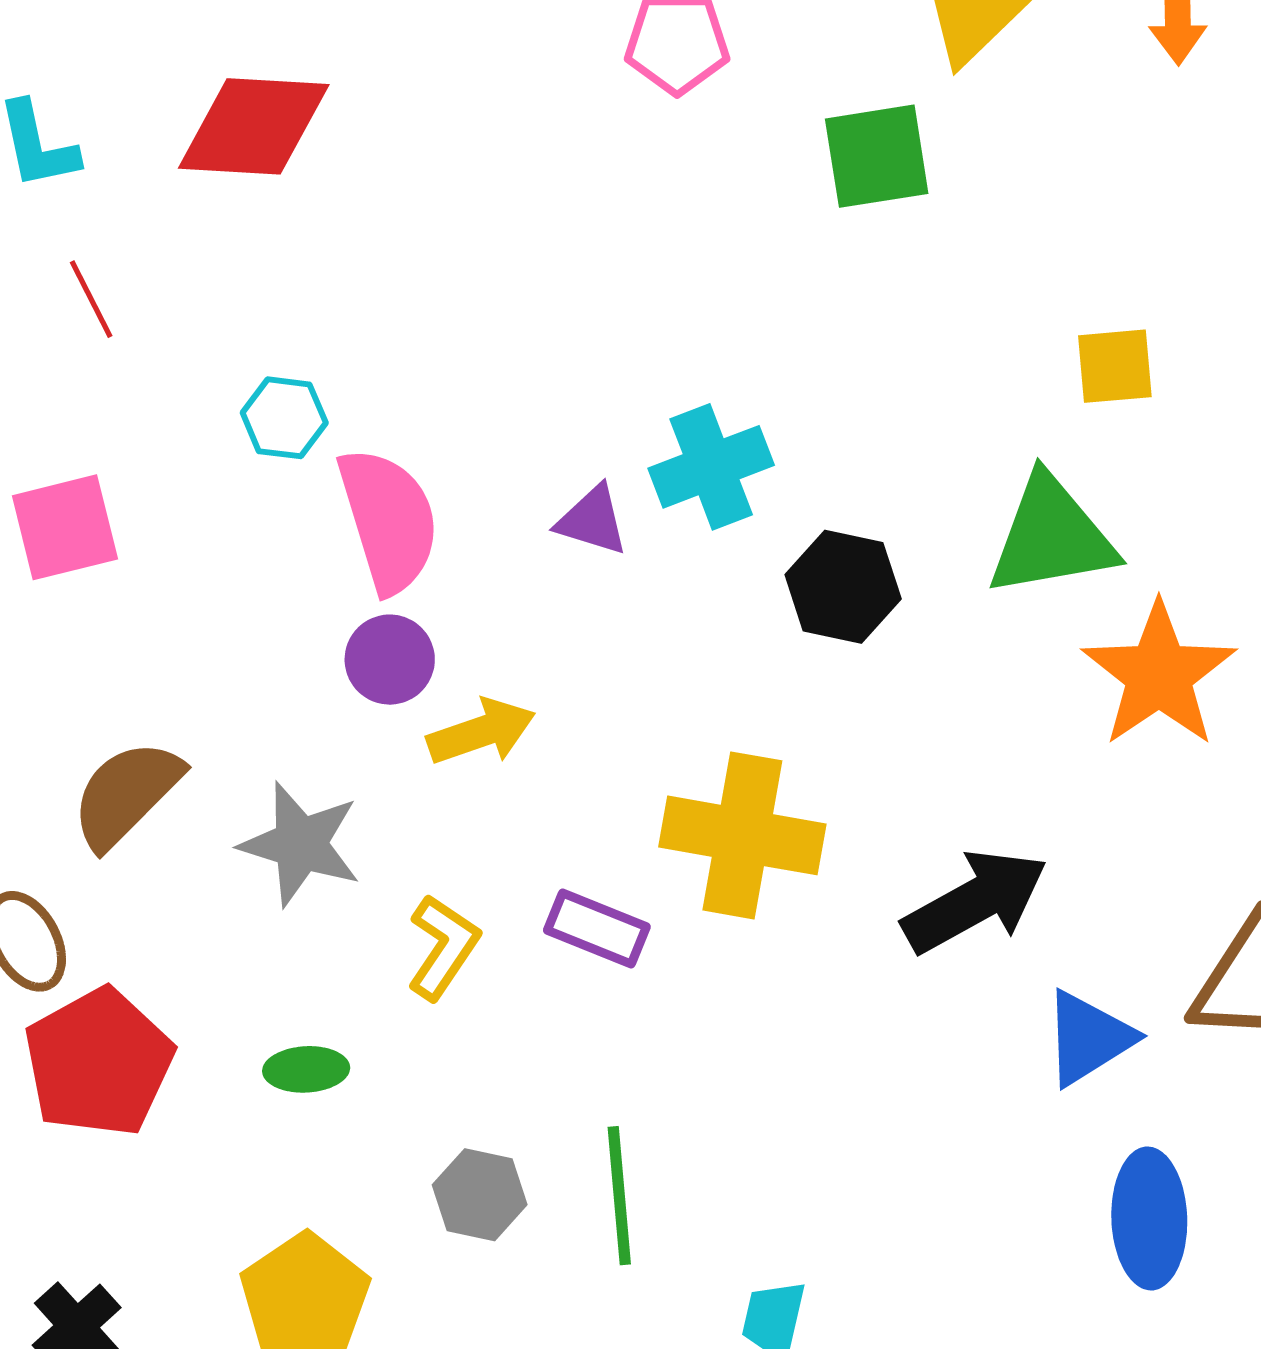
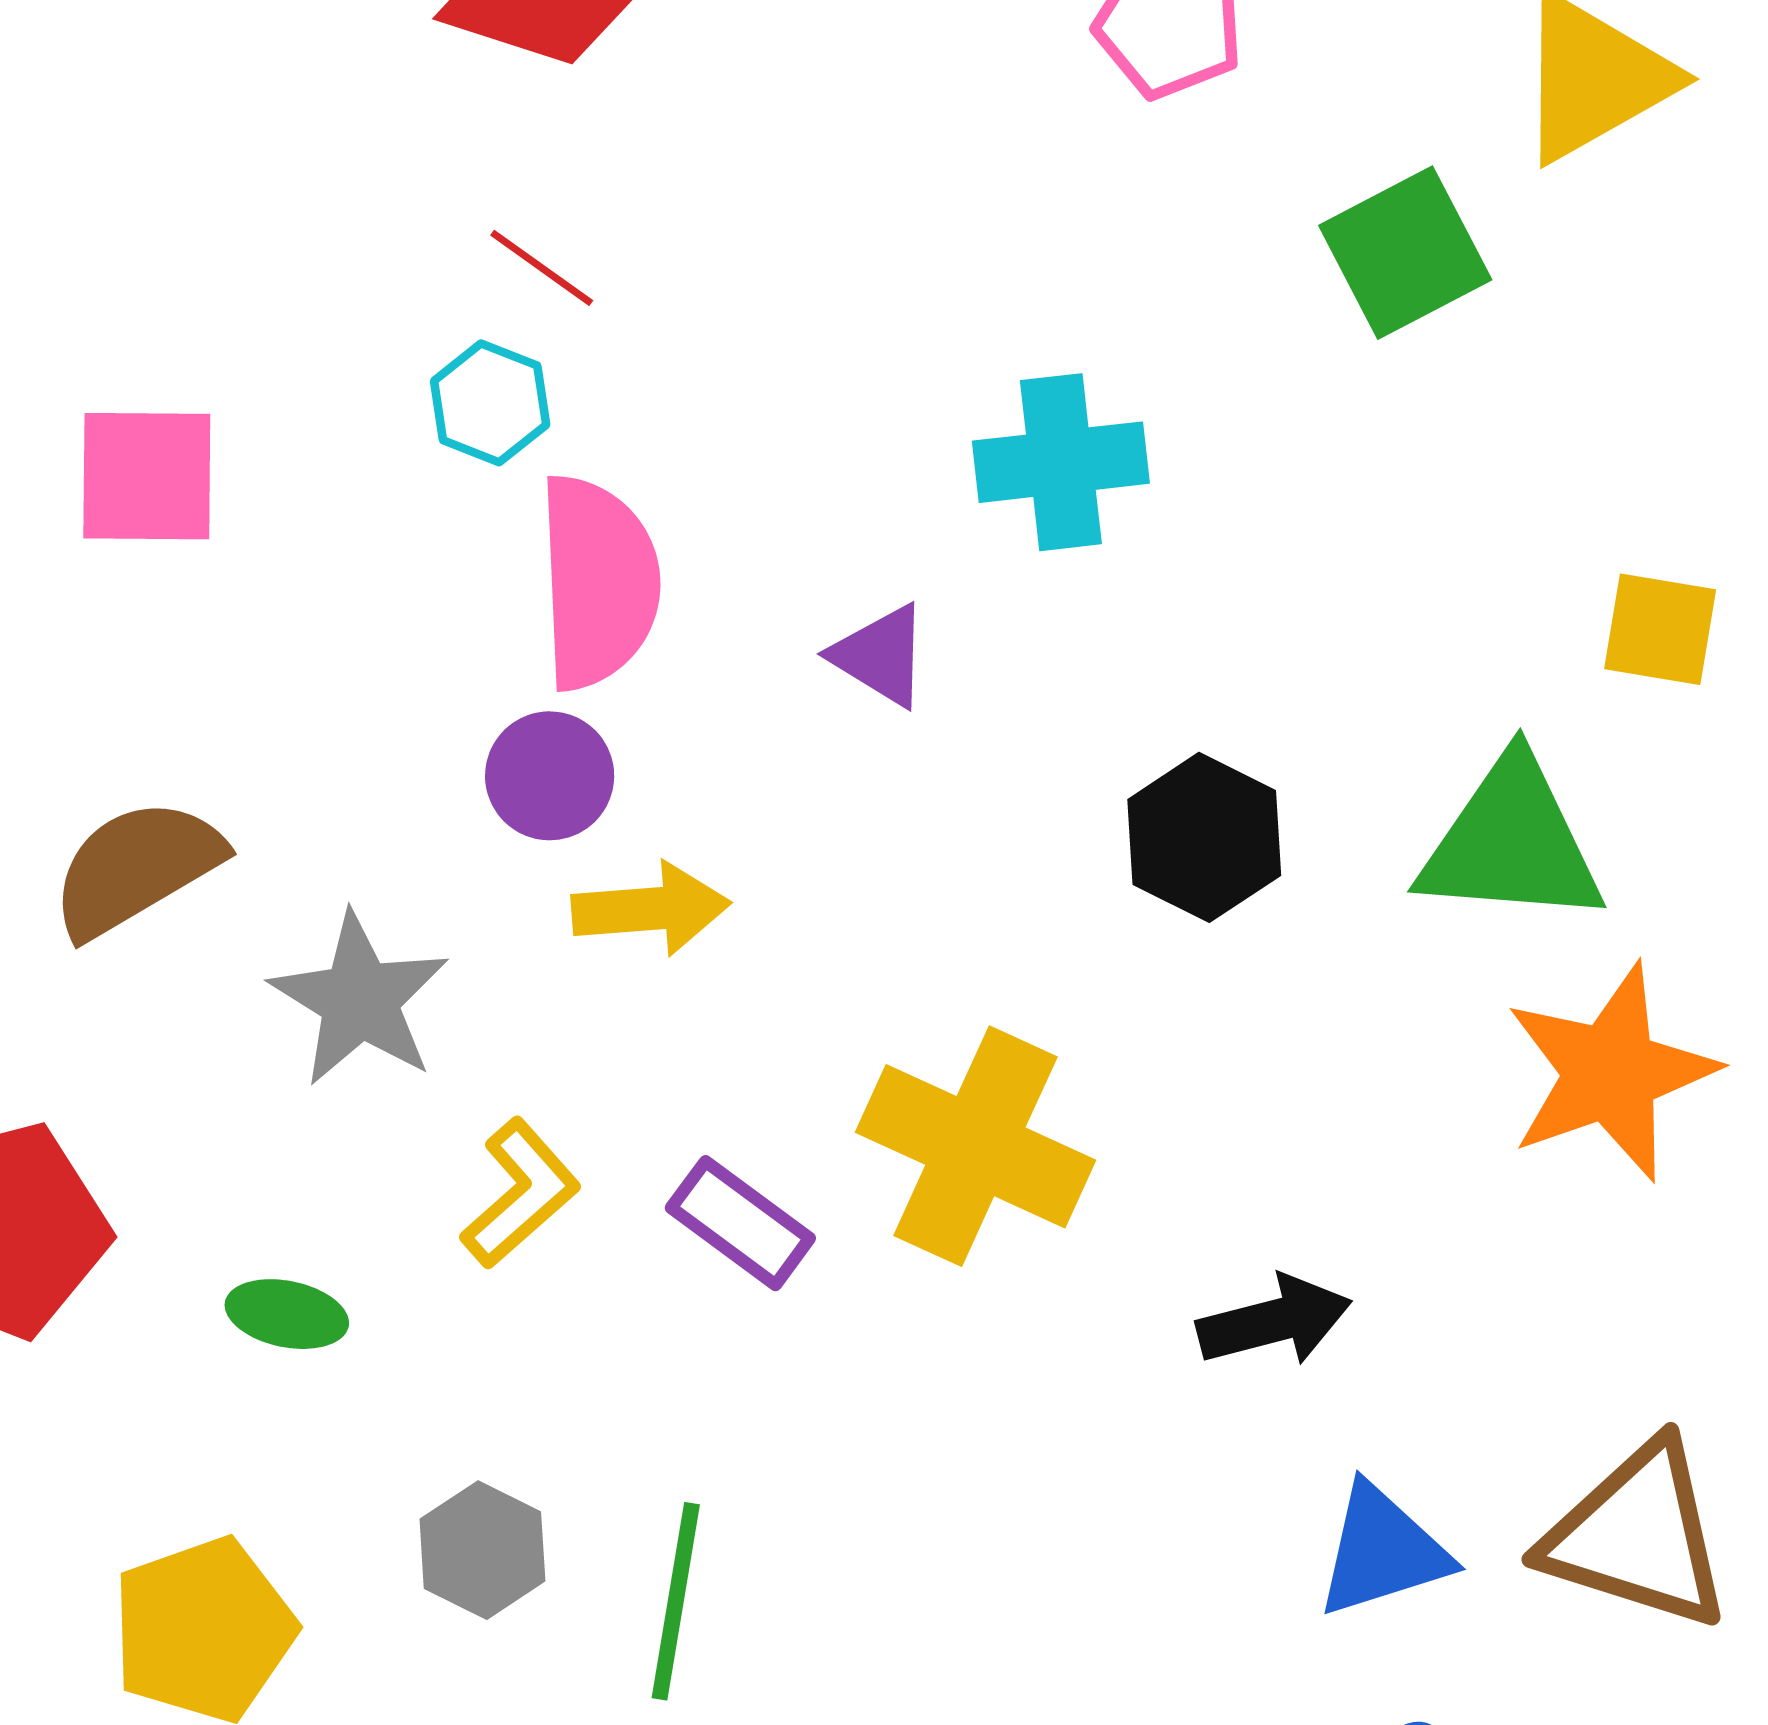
green square: (877, 156) -> (1405, 253), turned -33
red line: (91, 299) -> (542, 268), moved, turned -42
cyan cross: (711, 467) -> (1061, 462), moved
black arrow: (975, 901) -> (1274, 1321), size x0.7

